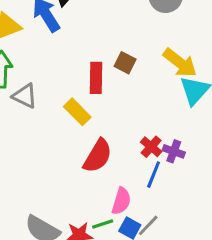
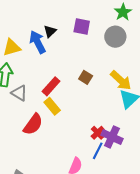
red rectangle: (96, 78) -> (51, 86), moved, turned 36
purple cross: (174, 151) -> (112, 137), size x1.5
red semicircle: (98, 156) -> (33, 124), moved

